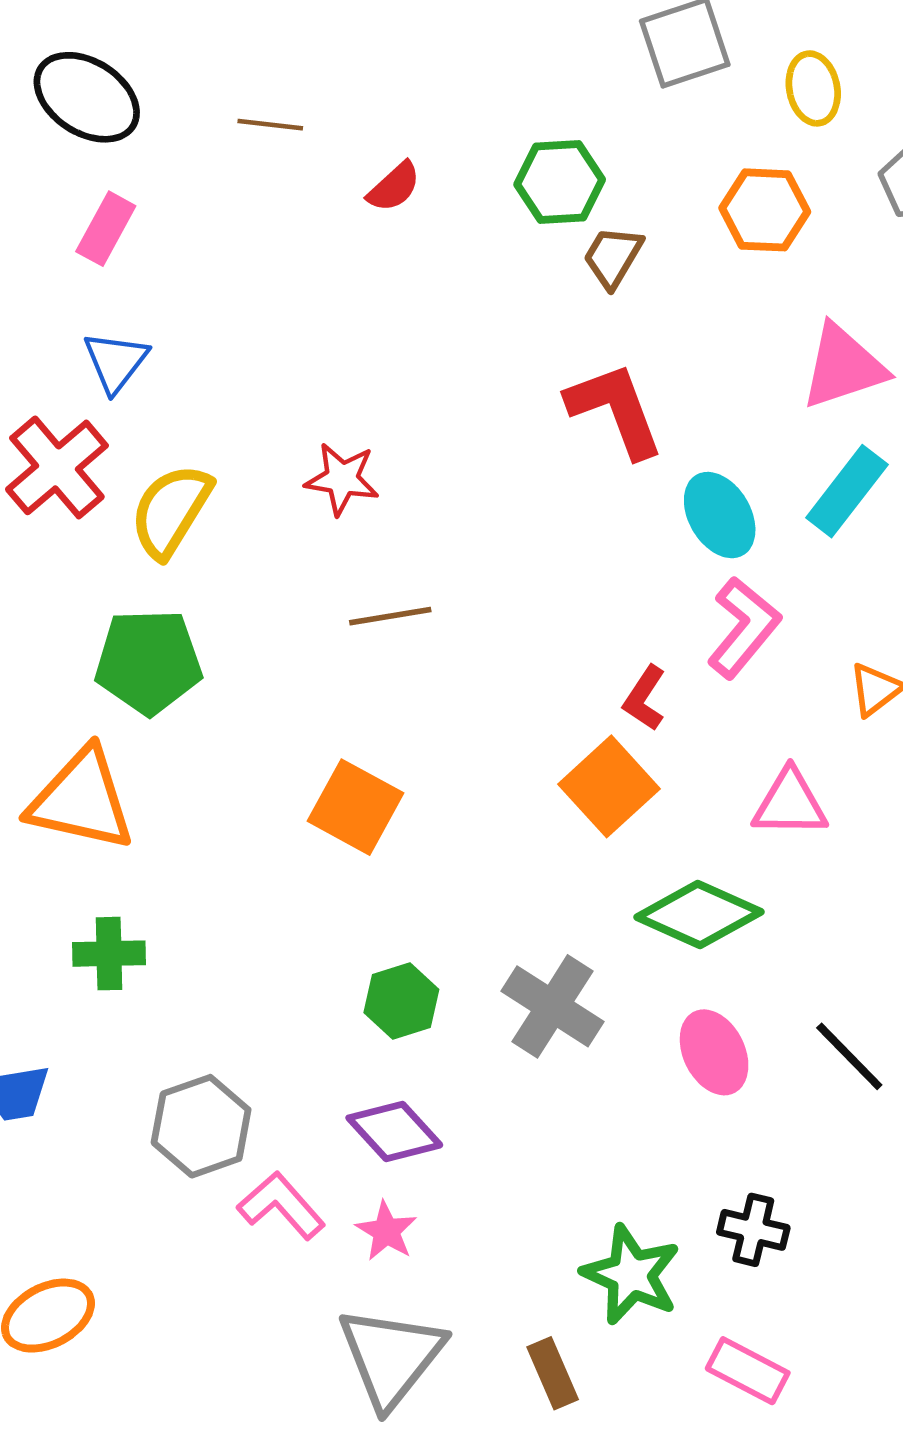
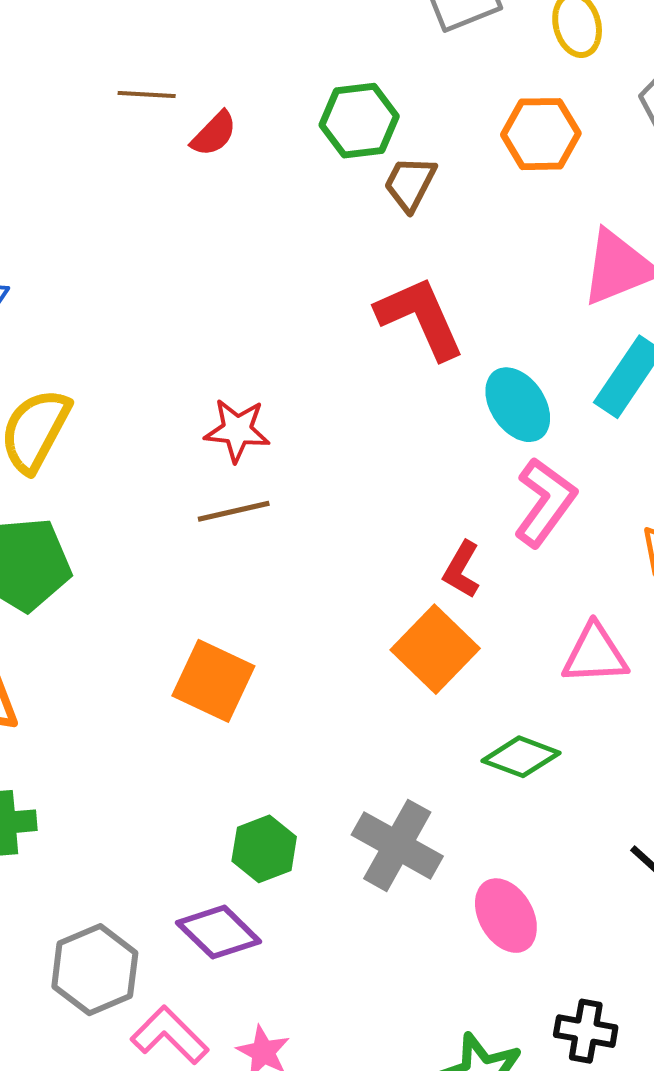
brown line: (270, 125) -> (147, 94), moved
red star: (342, 479) -> (237, 430), moved
green diamond: (699, 914) -> (521, 757), size x0.7
pink ellipse: (714, 1052) -> (506, 916), moved
purple diamond: (394, 1131) -> (219, 932), moved

